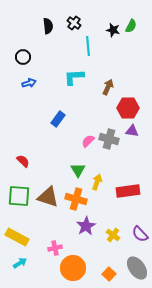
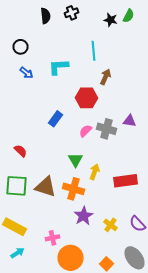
black cross: (74, 23) -> (72, 13), turned 32
cyan line: (88, 46) -> (94, 51), moved
cyan L-shape: (74, 77) -> (58, 67), moved
blue arrow: (29, 83) -> (26, 73), turned 56
red hexagon: (128, 108) -> (86, 98), moved
blue rectangle: (58, 119) -> (56, 119), moved

